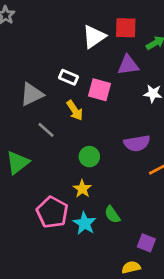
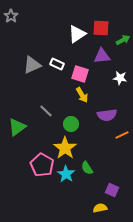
gray triangle: (32, 94) -> (32, 65), moved
yellow arrow: (75, 110) -> (82, 95), moved
gray line: (46, 130) -> (46, 111), moved
yellow star: (82, 189) -> (65, 148), size x1.6

